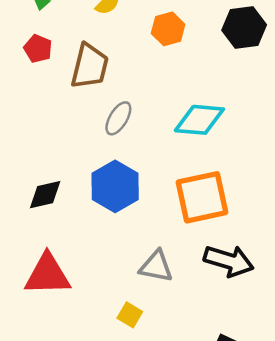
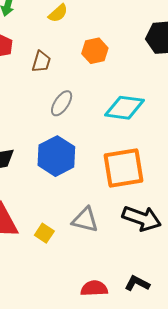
orange hexagon: (168, 29) -> (95, 51), moved
brown trapezoid: (90, 66) -> (41, 62), size x0.6
yellow square: (130, 315) -> (44, 233), moved

